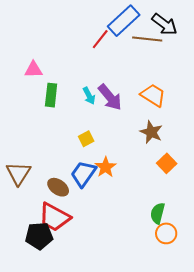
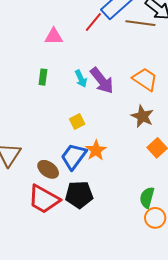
pink triangle: (34, 70) -> (54, 36), moved
green rectangle: (51, 95) -> (43, 77), size x0.7
black pentagon: (39, 236) -> (79, 195), moved

